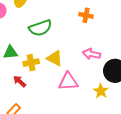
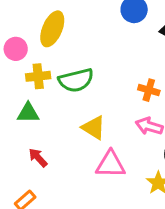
orange cross: (86, 15) -> (149, 90), moved
yellow cross: (31, 63) -> (38, 76), moved

